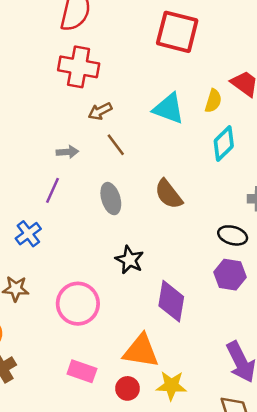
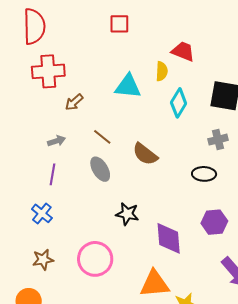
red square: (177, 32) -> (119, 24), size x0.6
brown line: (116, 145) -> (102, 137), moved
purple hexagon: (230, 275) -> (214, 222), moved

